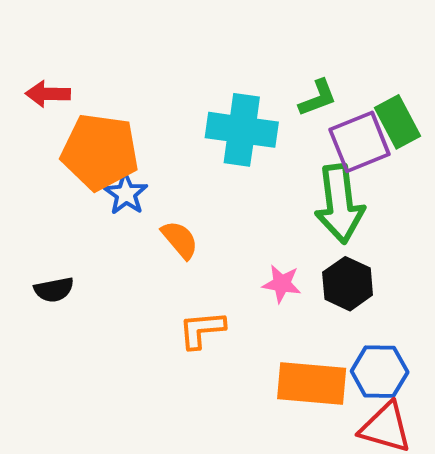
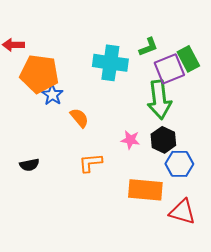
black semicircle: (54, 290) -> (29, 165), moved
blue hexagon: (380, 372) -> (179, 164), moved

